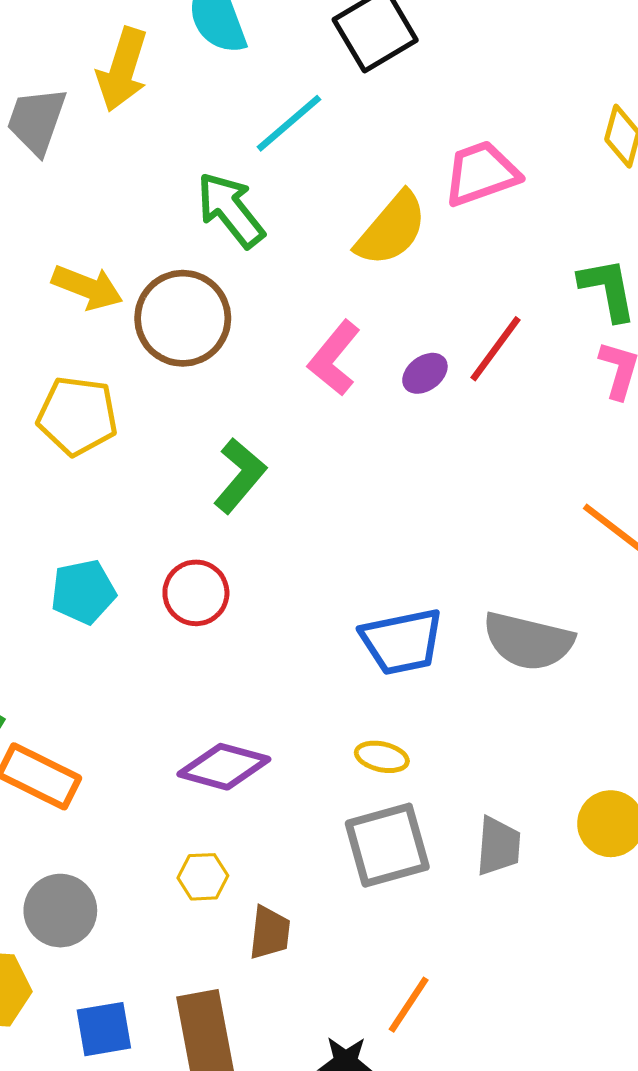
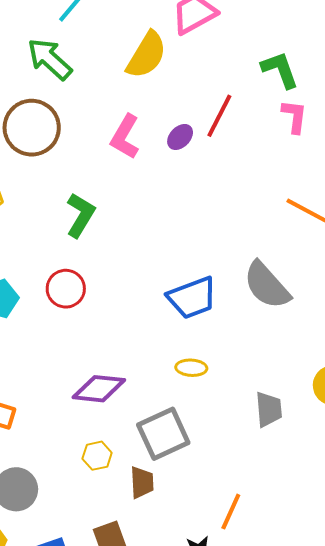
gray semicircle: (528, 641) -> (267, 285), turned 44
gray square: (387, 845) -> (163, 434), moved

